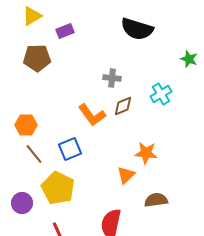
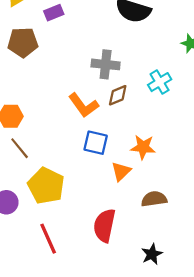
gray cross: (112, 78) -> (106, 64), size x1.4
blue square: (70, 149) -> (96, 143), moved, turned 35

